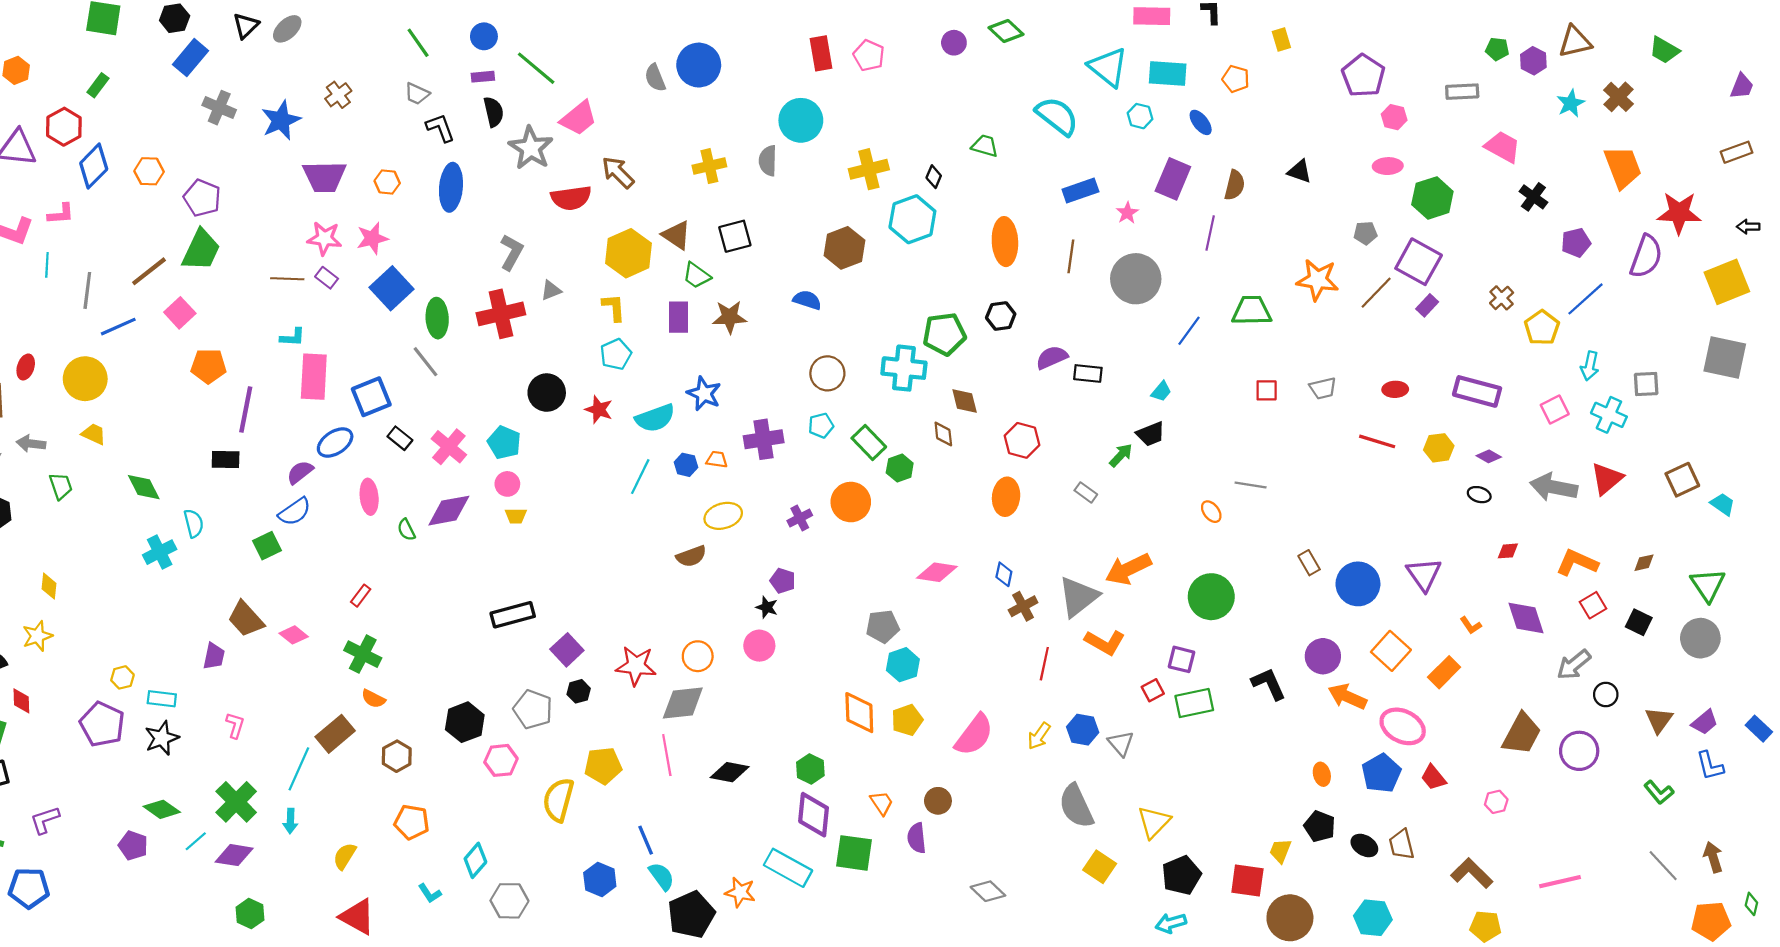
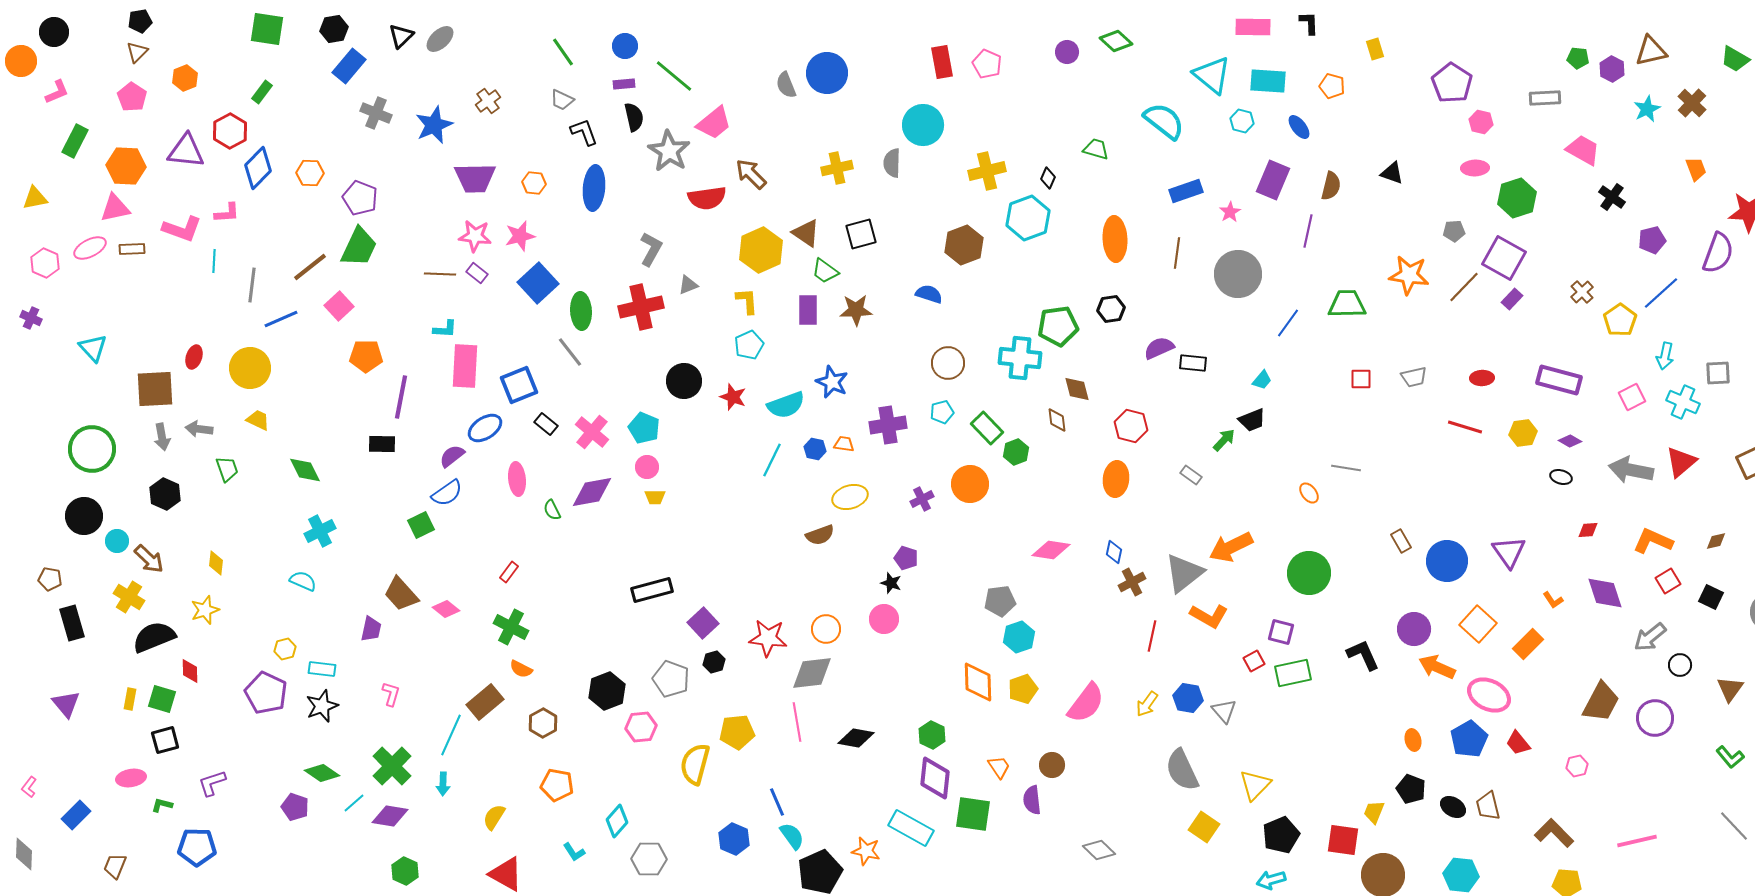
orange trapezoid: (1623, 167) -> (1696, 169), size x0.6
cyan semicircle: (194, 523) -> (303, 581), moved, turned -52

